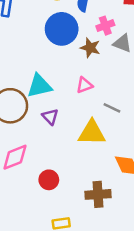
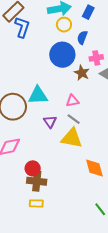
gray line: (112, 108) -> (74, 119), moved
purple triangle: (50, 117) -> (50, 122), moved
brown cross: (98, 194) -> (37, 181), moved

